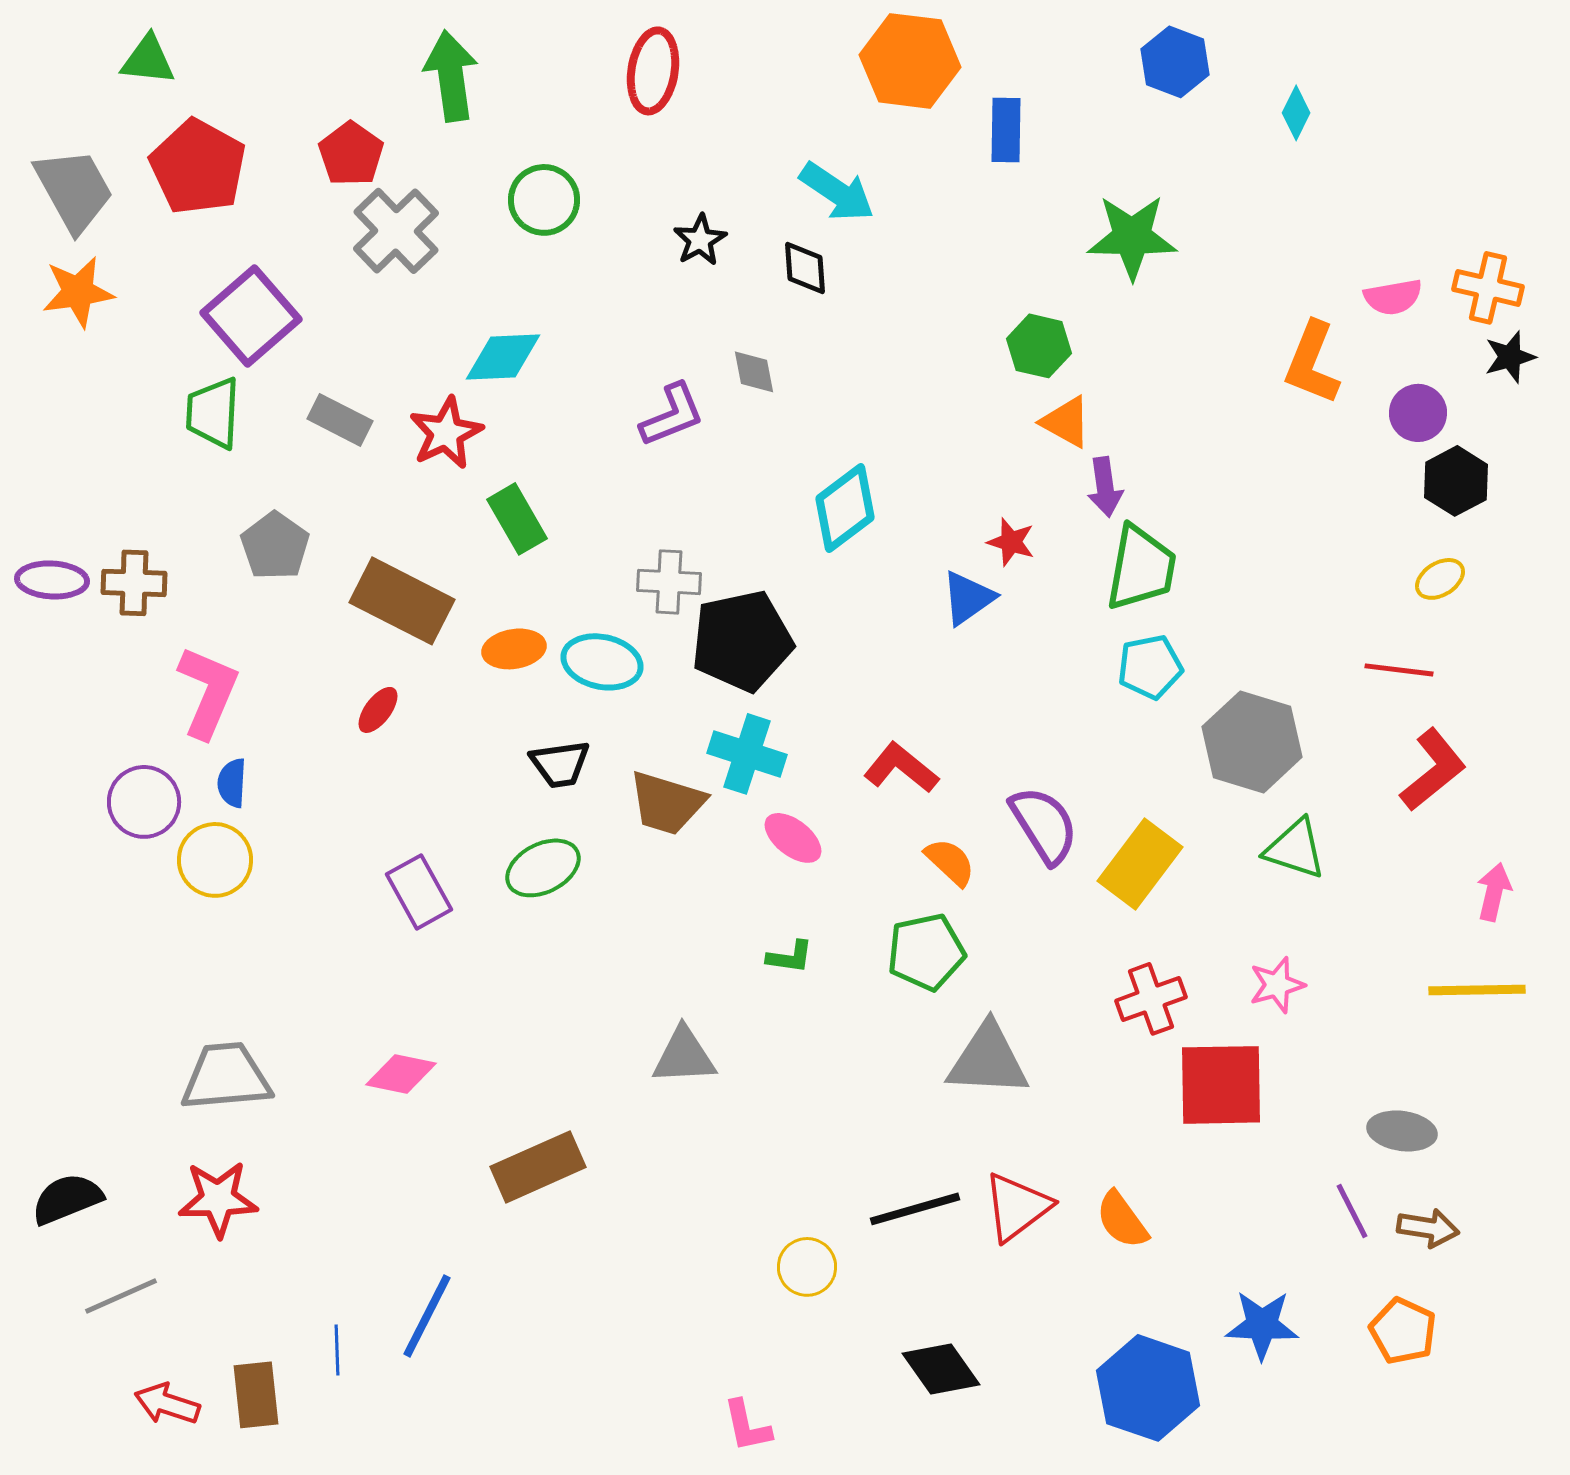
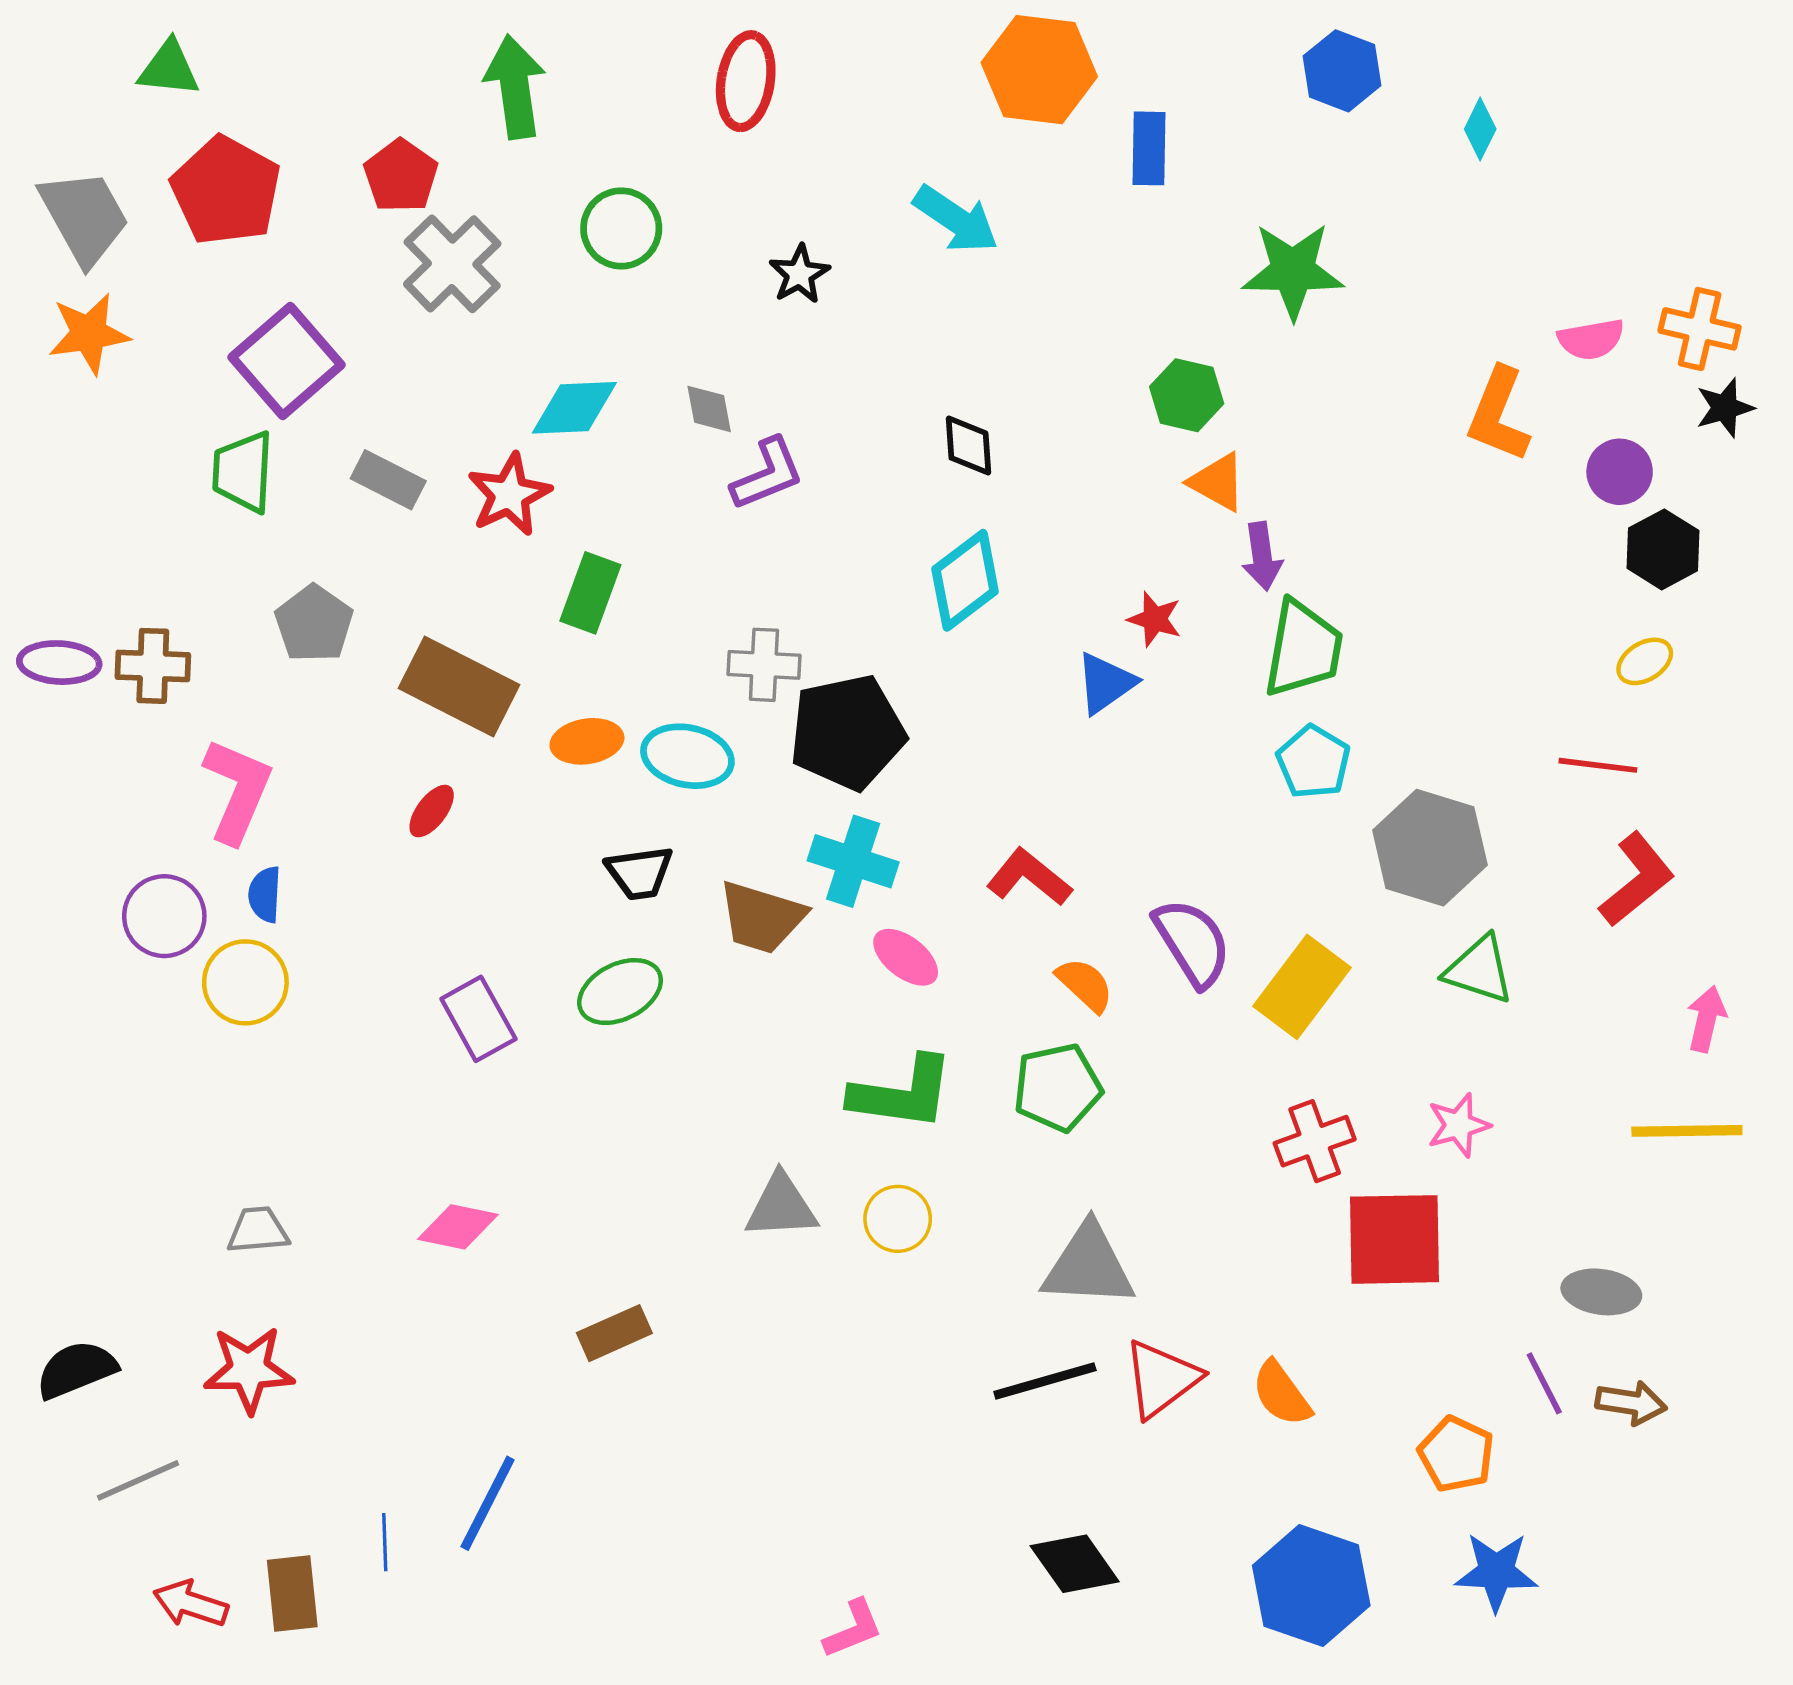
black diamond: (805, 268) -> (968, 445), moved
gray diamond: (754, 372) -> (709, 409), moved
green rectangle: (517, 519) -> (590, 593), turned 50
cyan pentagon: (1150, 667) -> (1313, 762), turned -30
green L-shape: (790, 957) -> (902, 1093), size x2.0
gray triangle: (988, 1060) -> (1088, 1266), moved
gray trapezoid: (226, 1077) -> (258, 1230), size x0.6
brown rectangle: (538, 1167) -> (614, 1333), size x0.7
yellow circle: (807, 1267) -> (898, 1219), moved
blue star: (1262, 1325) -> (1496, 1572), moved
orange pentagon: (1403, 1331) -> (1456, 1454), moved
pink L-shape: (747, 1426) -> (853, 1629), turned -100

